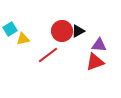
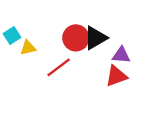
black triangle: (78, 31) -> (95, 38), size x1.5

